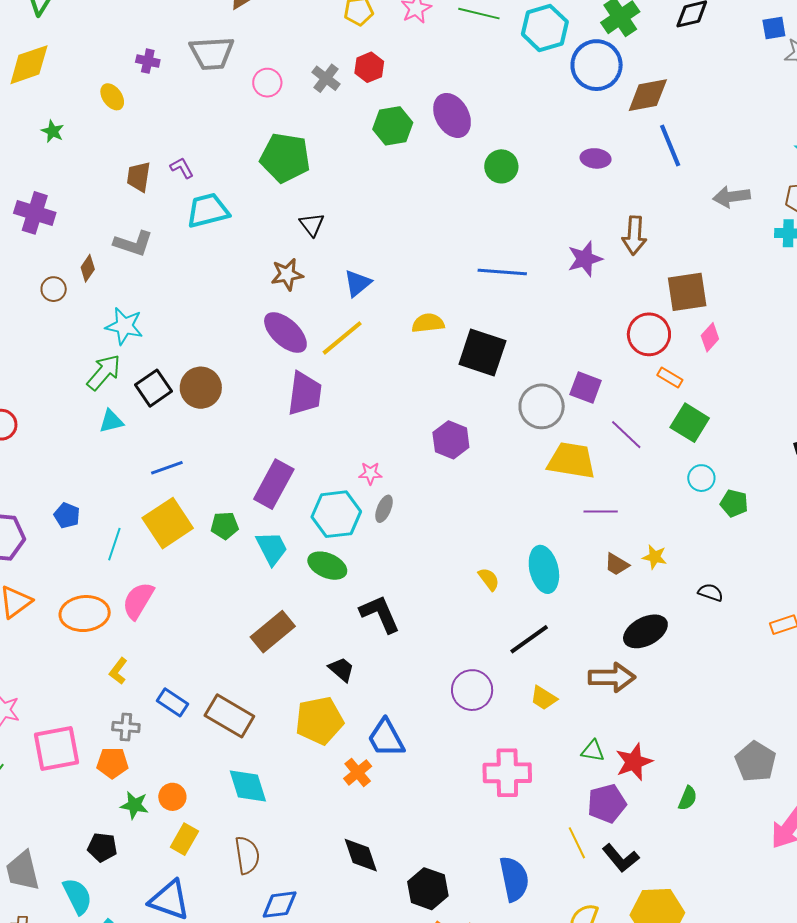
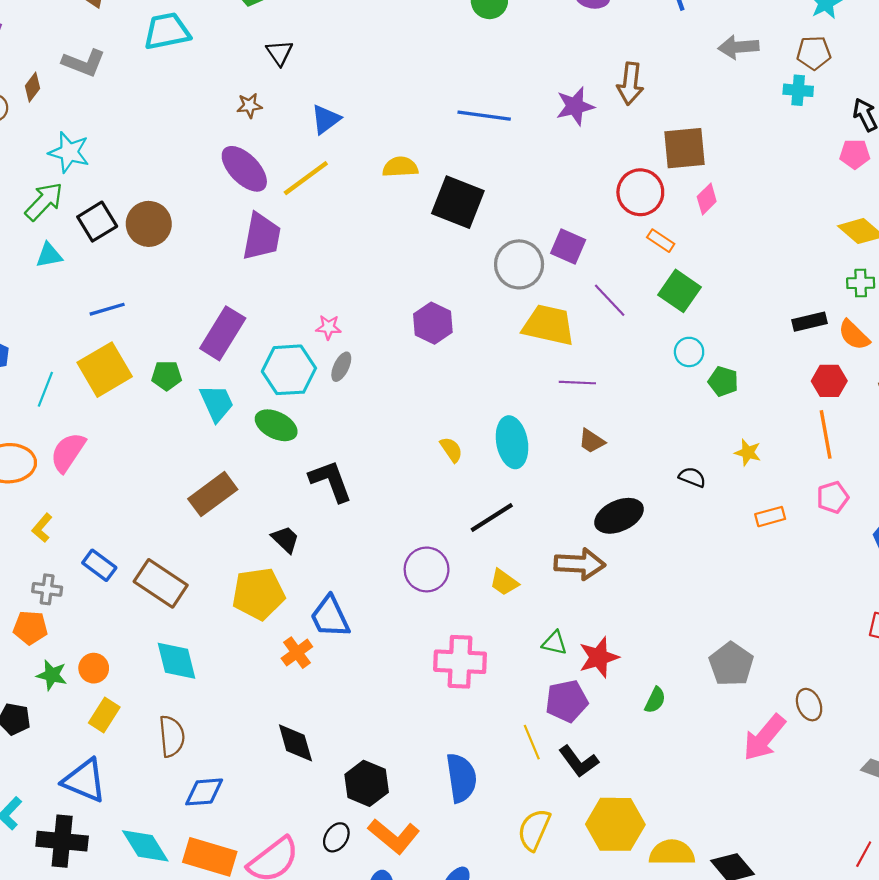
brown star: (287, 274) -> (249, 106), size x0.7
purple hexagon: (451, 440) -> (433, 323), moved
yellow star: (655, 557) -> (748, 452), moved

